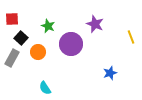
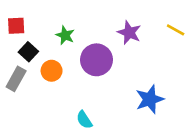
yellow line: (131, 37) -> (176, 30), moved, turned -40
blue star: (110, 73) -> (150, 99), size x1.5
cyan semicircle: (45, 88) -> (84, 120), moved

